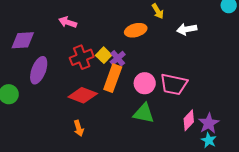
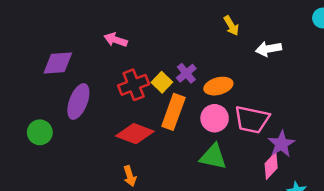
orange ellipse: (136, 30) -> (218, 86), moved
purple cross: (118, 58) -> (186, 73), moved
purple star: (209, 123) -> (281, 144), moved

